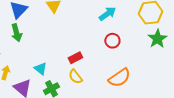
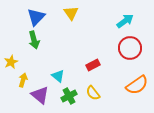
red circle: (112, 41) -> (130, 48), size x1.5
yellow semicircle: (75, 77) -> (93, 93), moved

